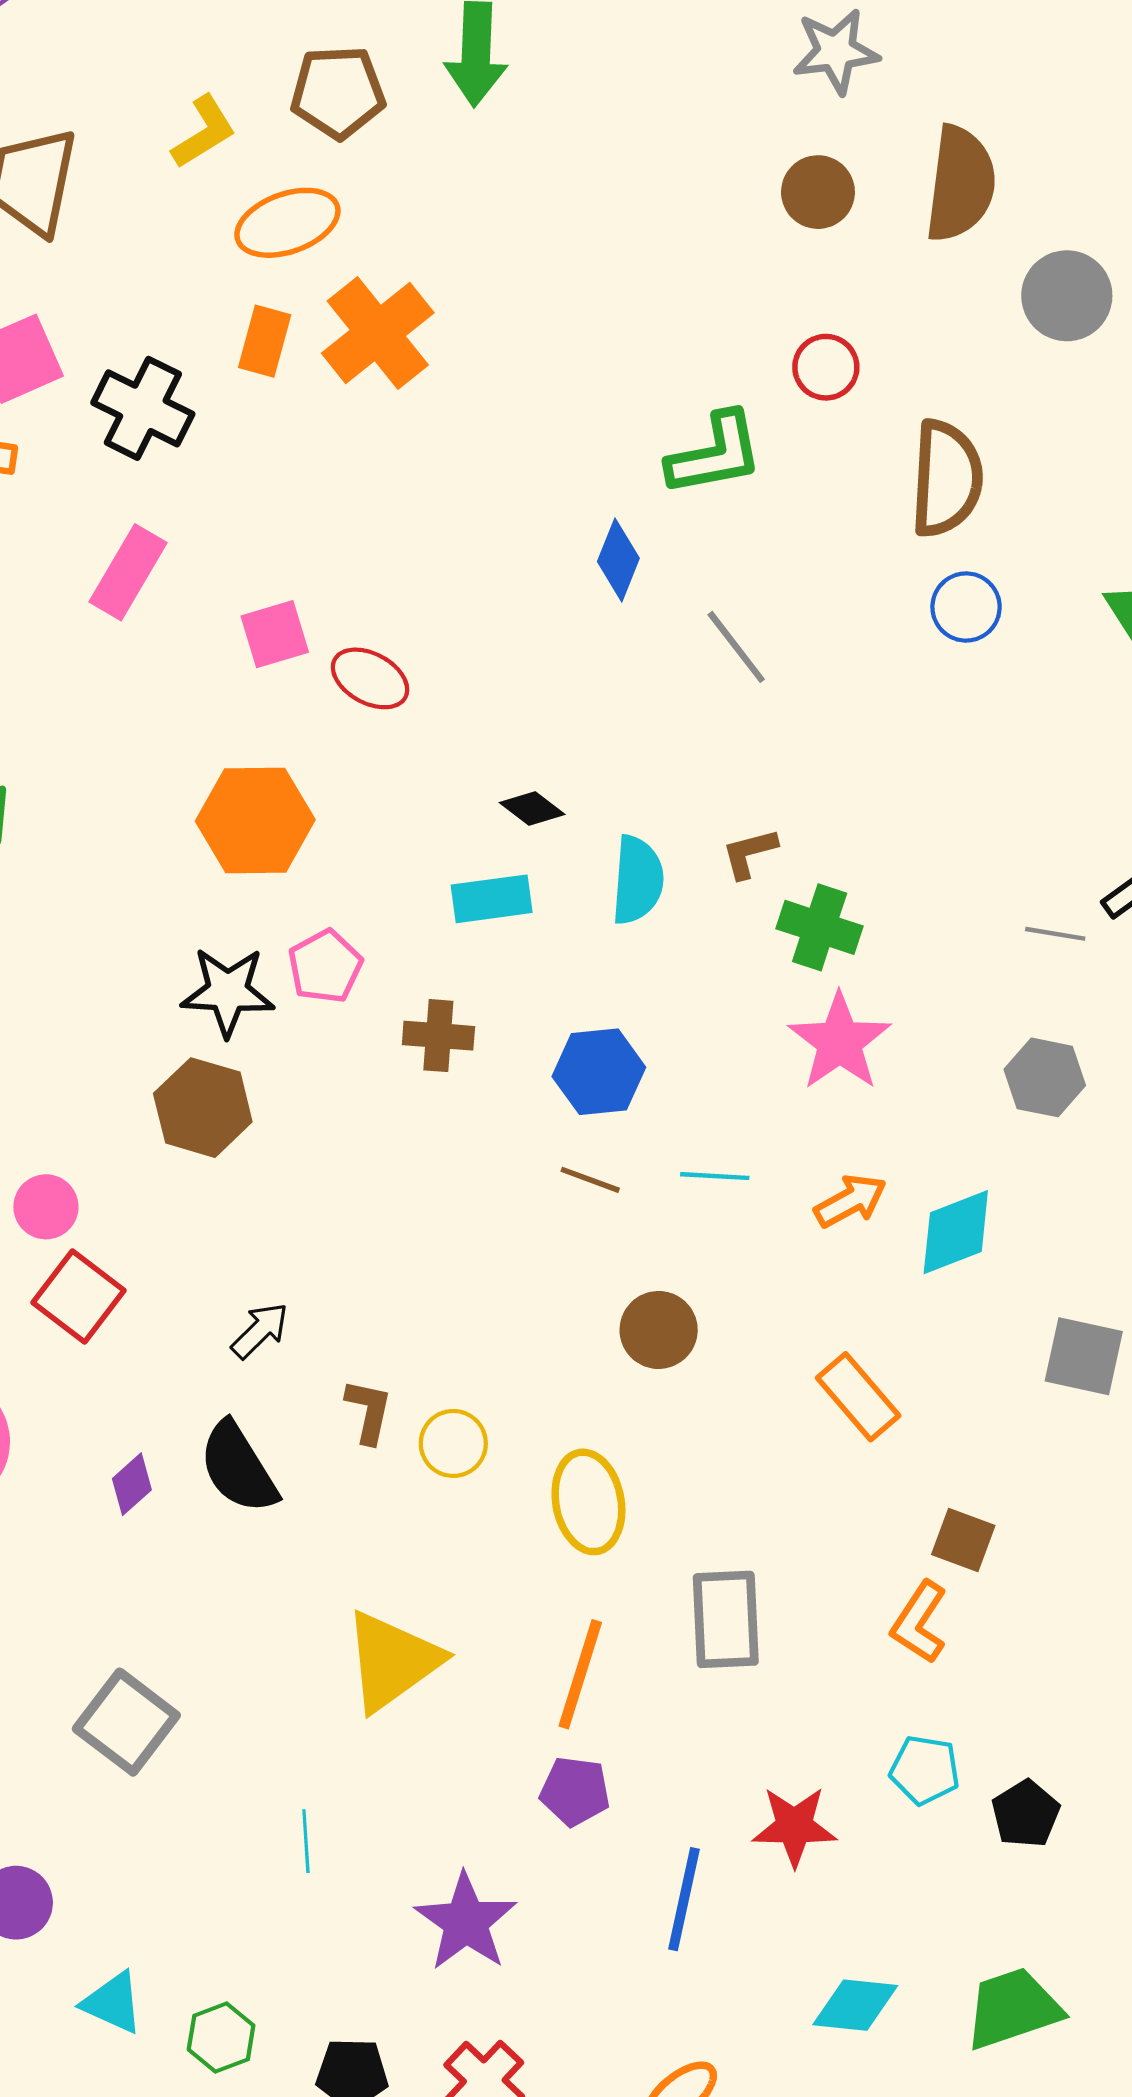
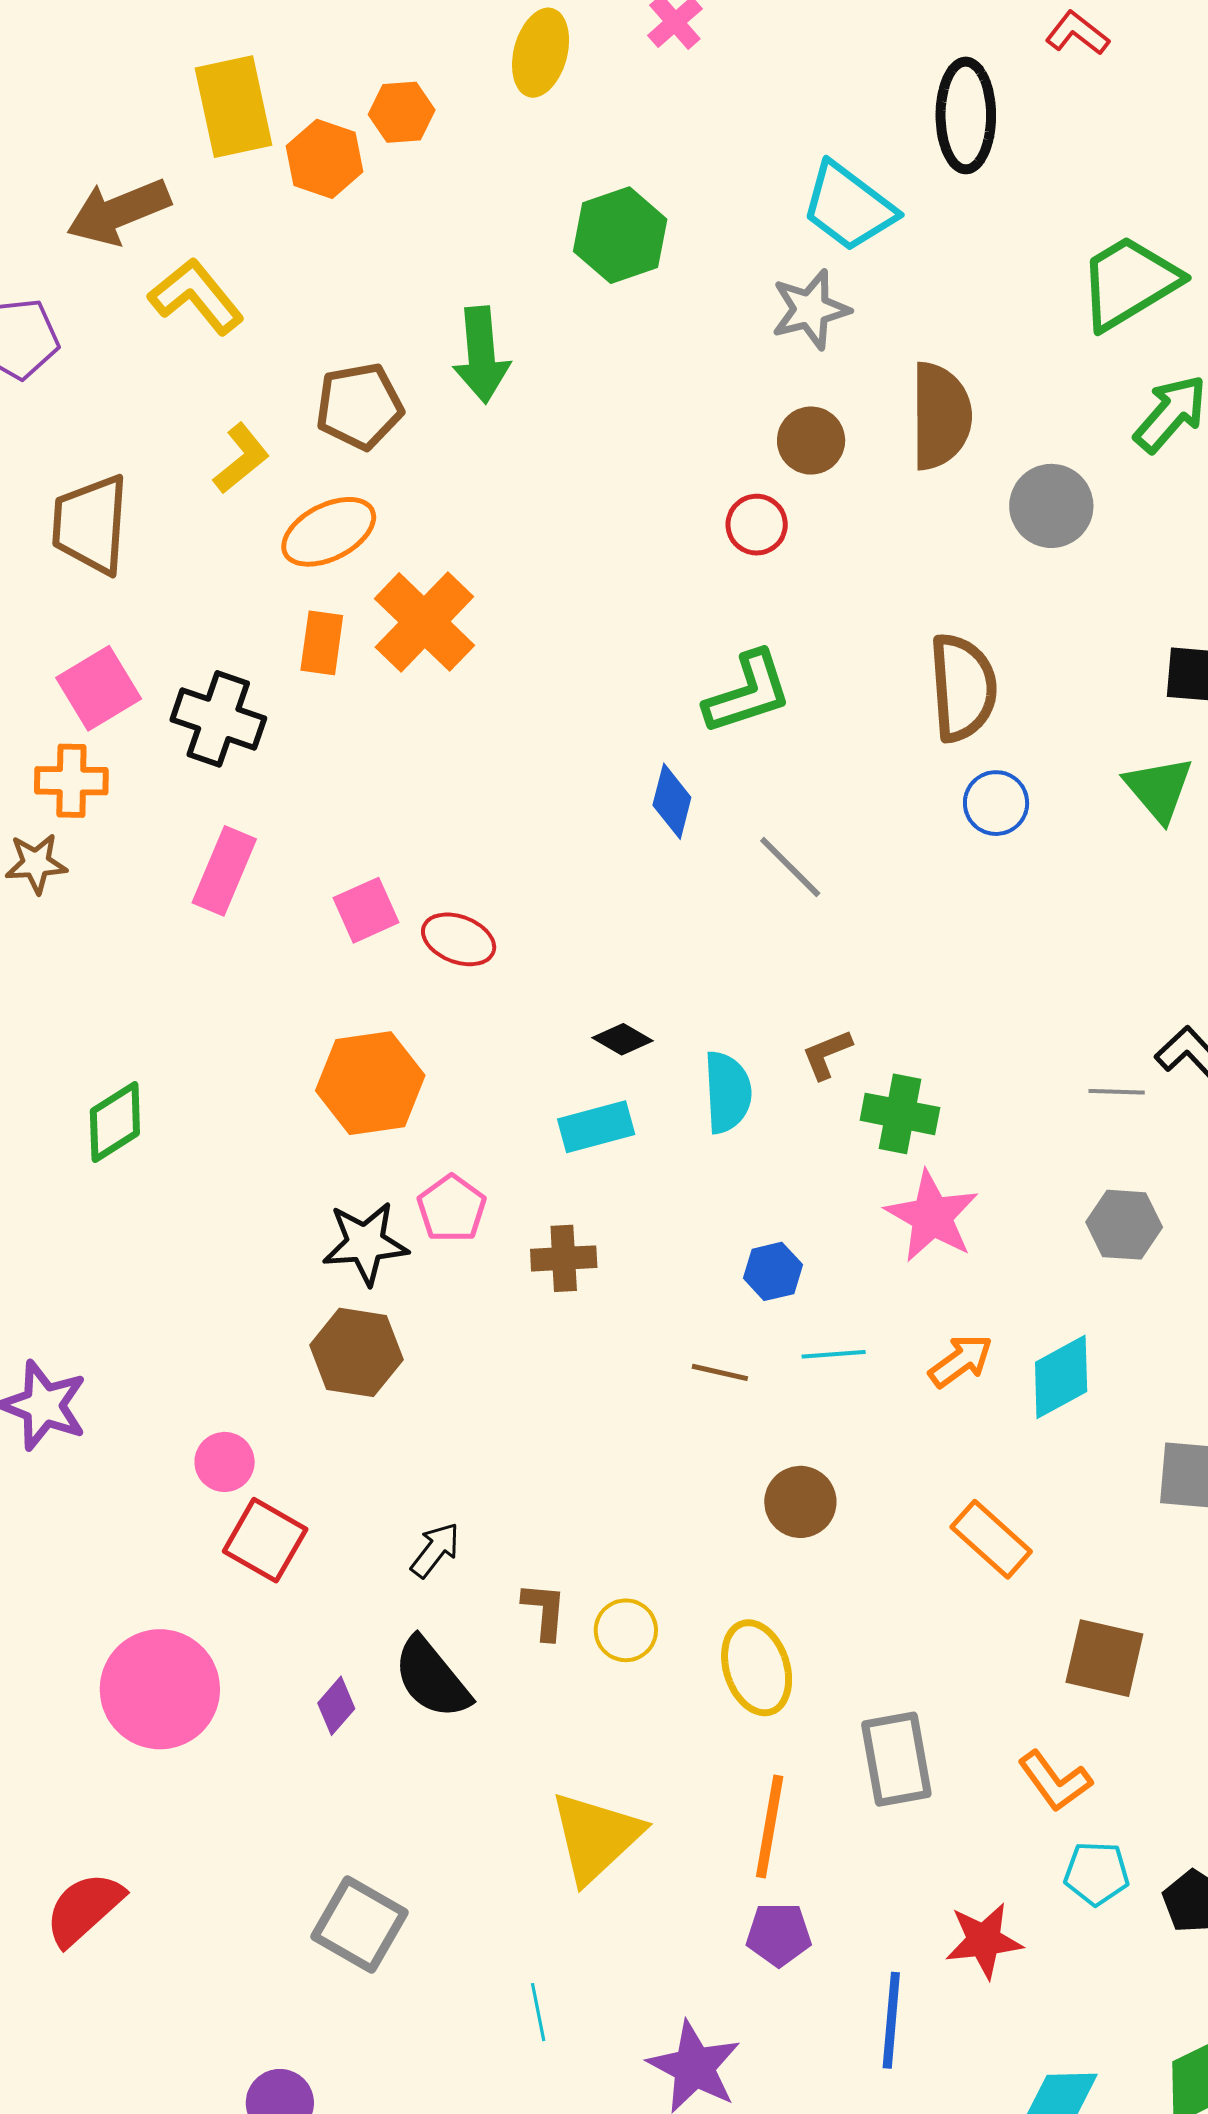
red circle: (826, 367) -> (757, 525), moved
blue hexagon: (599, 1072) -> (773, 1271), moved, size x0.7
brown square: (963, 1540) -> (1104, 1658), size x1.4
orange L-shape: (919, 1622) -> (1055, 1781), moved, turned -62

